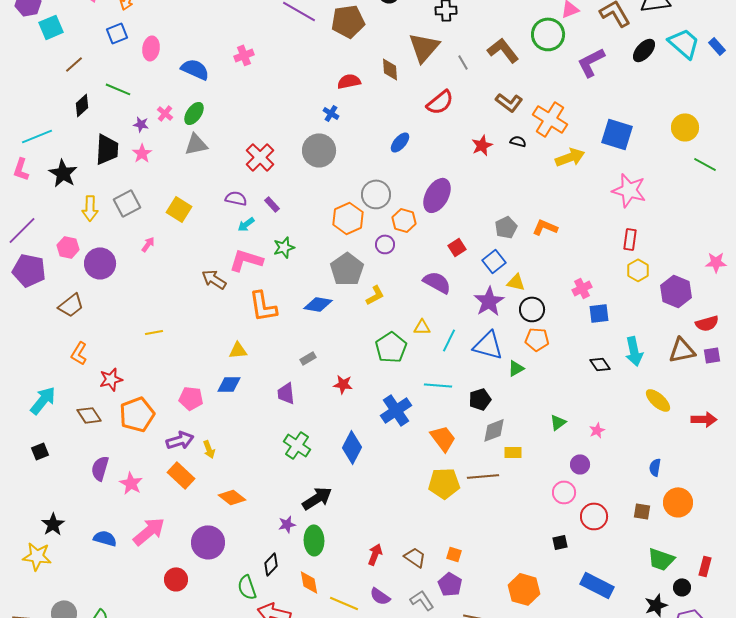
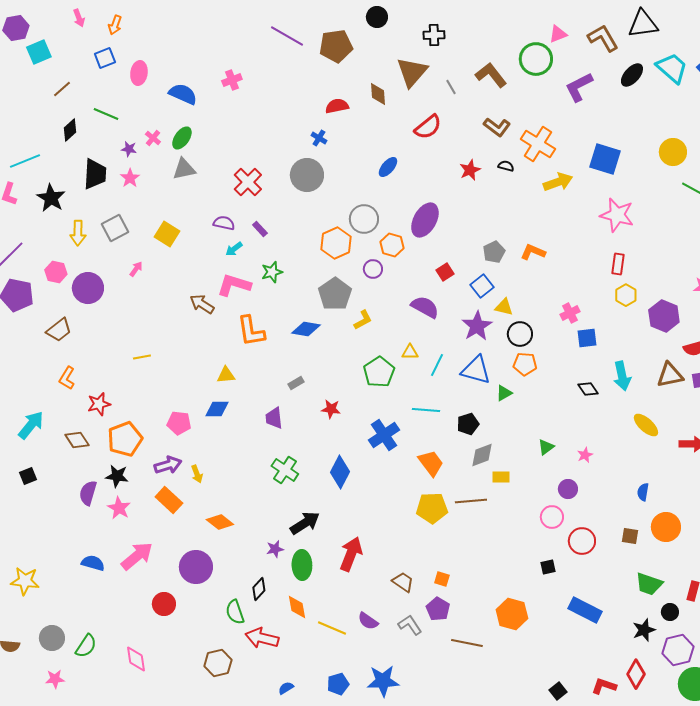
black star: (53, 524) -> (117, 476), moved, turned -30
red arrow: (375, 554) -> (351, 554), moved, size x1.6

